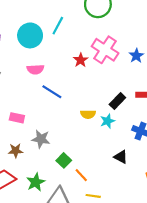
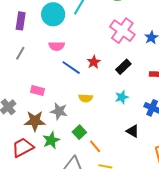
red star: (81, 60) -> (94, 62), moved
black rectangle: (117, 101) -> (123, 67), moved
yellow semicircle: (88, 114) -> (86, 98), moved
brown star: (16, 151) -> (35, 121), size x1.5
green star: (36, 182) -> (51, 140), moved

